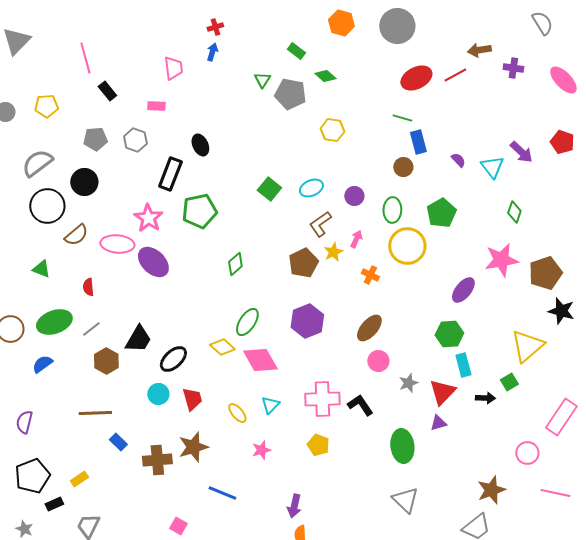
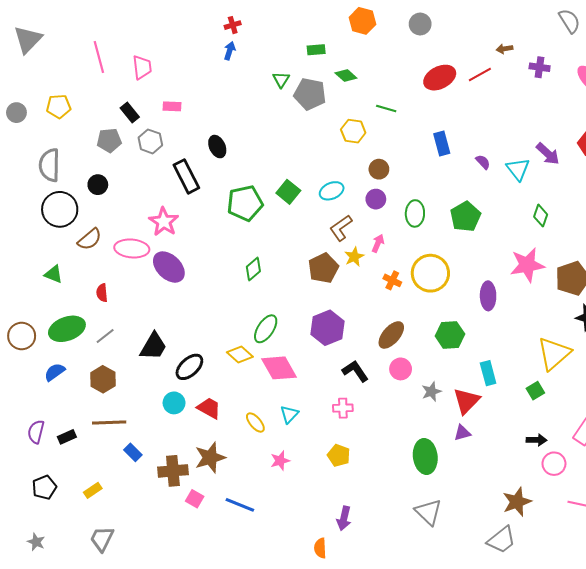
gray circle: (397, 26) -> (420, 24), size x0.6
brown arrow: (479, 50) -> (505, 49), size x0.7
green rectangle: (296, 51) -> (316, 50), turned -42
pink trapezoid: (173, 68) -> (142, 67), moved
black rectangle: (107, 91) -> (130, 113), moved
green line: (402, 118) -> (386, 108), moved
gray semicircle: (37, 163) -> (49, 165), turned -52
brown circle: (403, 167) -> (379, 169), moved
black rectangle: (170, 174) -> (186, 176), turned -48
black circle: (84, 182) -> (98, 185), size x0.7
green pentagon: (199, 211) -> (245, 203), moved
yellow circle: (407, 246) -> (430, 273), moved
purple ellipse: (463, 290) -> (488, 296), turned -40
green hexagon: (449, 334) -> (450, 335), moved
brown hexagon: (106, 361) -> (103, 379), moved
black arrow: (485, 398) -> (536, 440), moved
red trapezoid: (192, 399) -> (209, 408), turned -45
pink cross: (322, 399) -> (343, 408), size x0.6
black L-shape: (360, 405) -> (355, 371), moved
black pentagon: (32, 476) -> (44, 487), size x0.7
black rectangle: (54, 504) -> (67, 437), moved
purple arrow: (294, 506) -> (344, 518), moved
pink square: (178, 526) -> (195, 499), moved

